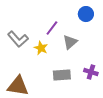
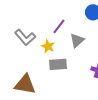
gray rectangle: (62, 75) -> (58, 64), moved

